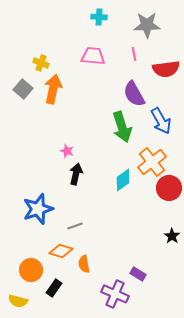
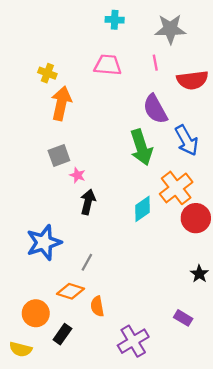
gray square: (23, 89) -> (59, 155), moved, turned 30
gray line: (75, 226) -> (87, 262), turned -42
purple rectangle: (138, 274) -> (183, 318), moved
purple cross: (115, 294) -> (133, 341), turned 36

